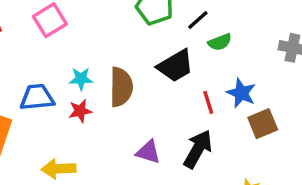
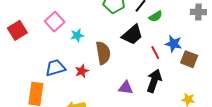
cyan star: (81, 79) -> (77, 35), moved
brown square: (263, 124) -> (189, 59), turned -36

